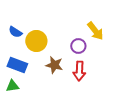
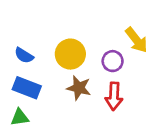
blue semicircle: (15, 32) -> (24, 55), moved
yellow circle: (36, 41) -> (70, 54), moved

